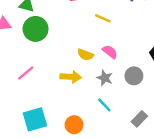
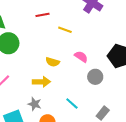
pink semicircle: (110, 52) -> (81, 57), moved
gray star: (105, 78) -> (35, 104), moved

